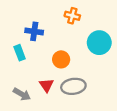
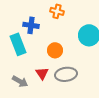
orange cross: (72, 16) -> (57, 11), moved
cyan rectangle: (20, 53) -> (18, 44), size x1.5

